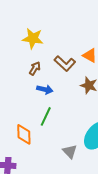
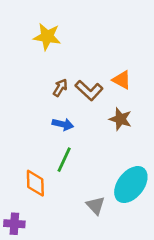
yellow star: (33, 38) -> (47, 37), moved
brown arrow: (35, 68) -> (60, 88), moved

